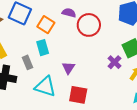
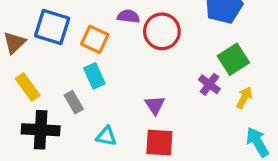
purple triangle: (68, 68) -> (155, 105), moved
cyan triangle: (45, 87) -> (106, 136), size x0.6

